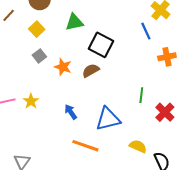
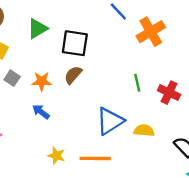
orange cross: (167, 57) -> (151, 32), size x1.4
yellow star: (31, 101) -> (56, 156), moved
blue arrow: (71, 112) -> (41, 112), moved
yellow semicircle: (138, 146) -> (144, 130), moved

